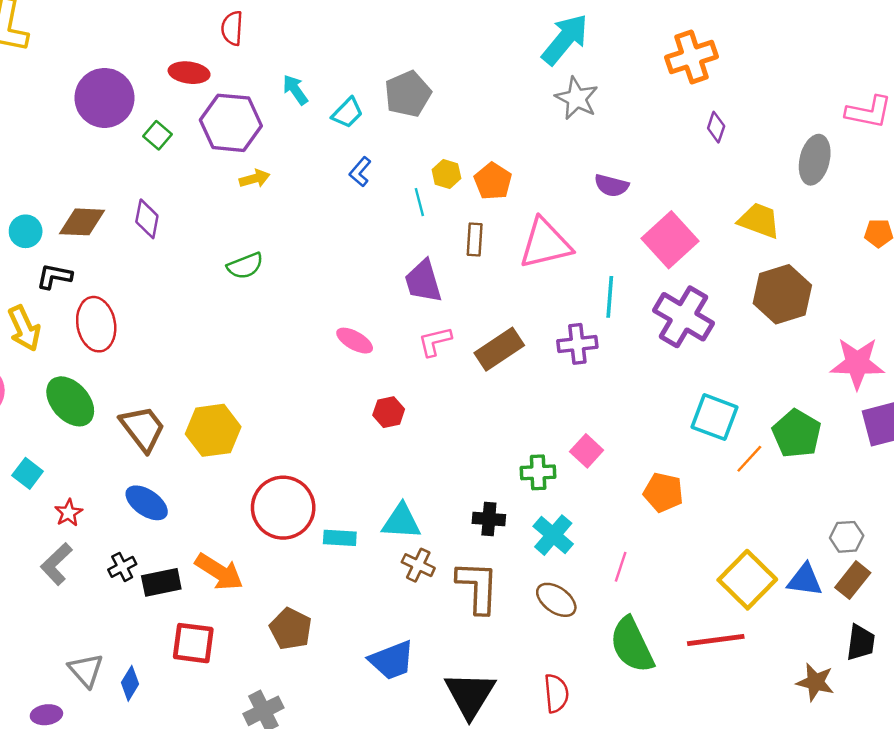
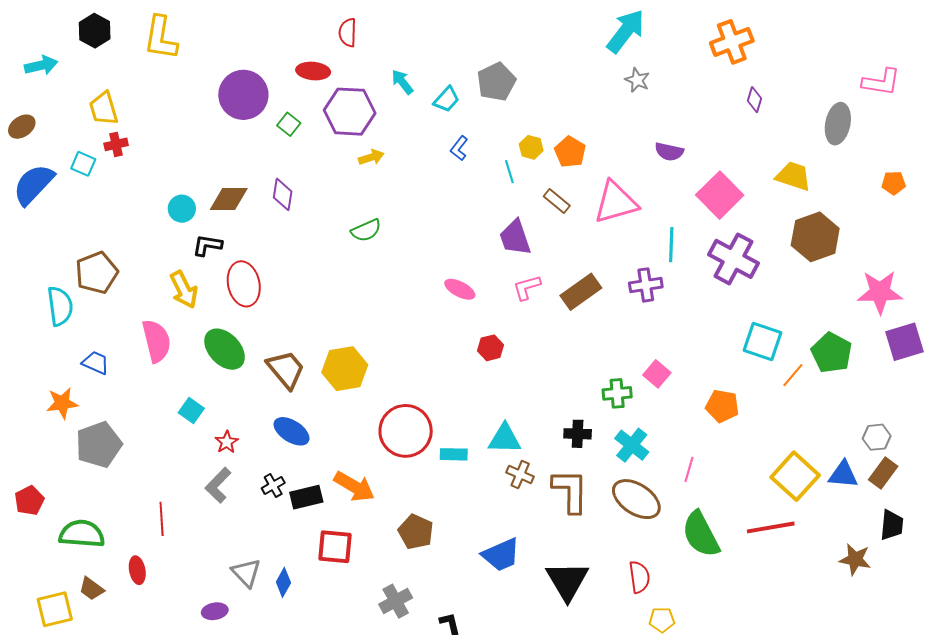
gray star: (577, 98) -> (637, 80), size x0.7
brown rectangle: (475, 239) -> (557, 201), turned -52
brown ellipse: (556, 600) -> (636, 499), size x1.4

